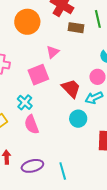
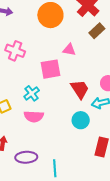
brown rectangle: (76, 28) -> (97, 31), turned -63
pink triangle: (53, 52) -> (69, 50), turned 40
pink semicircle: (32, 124) -> (34, 116), turned -78

